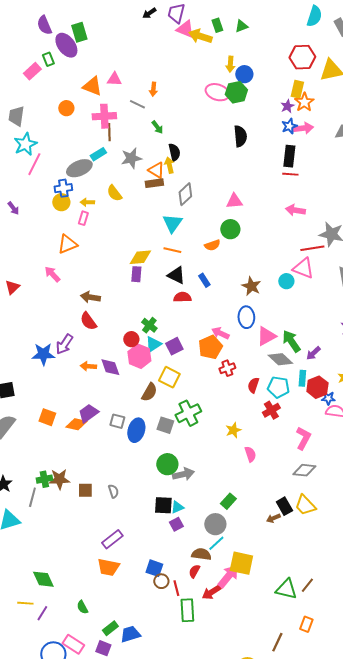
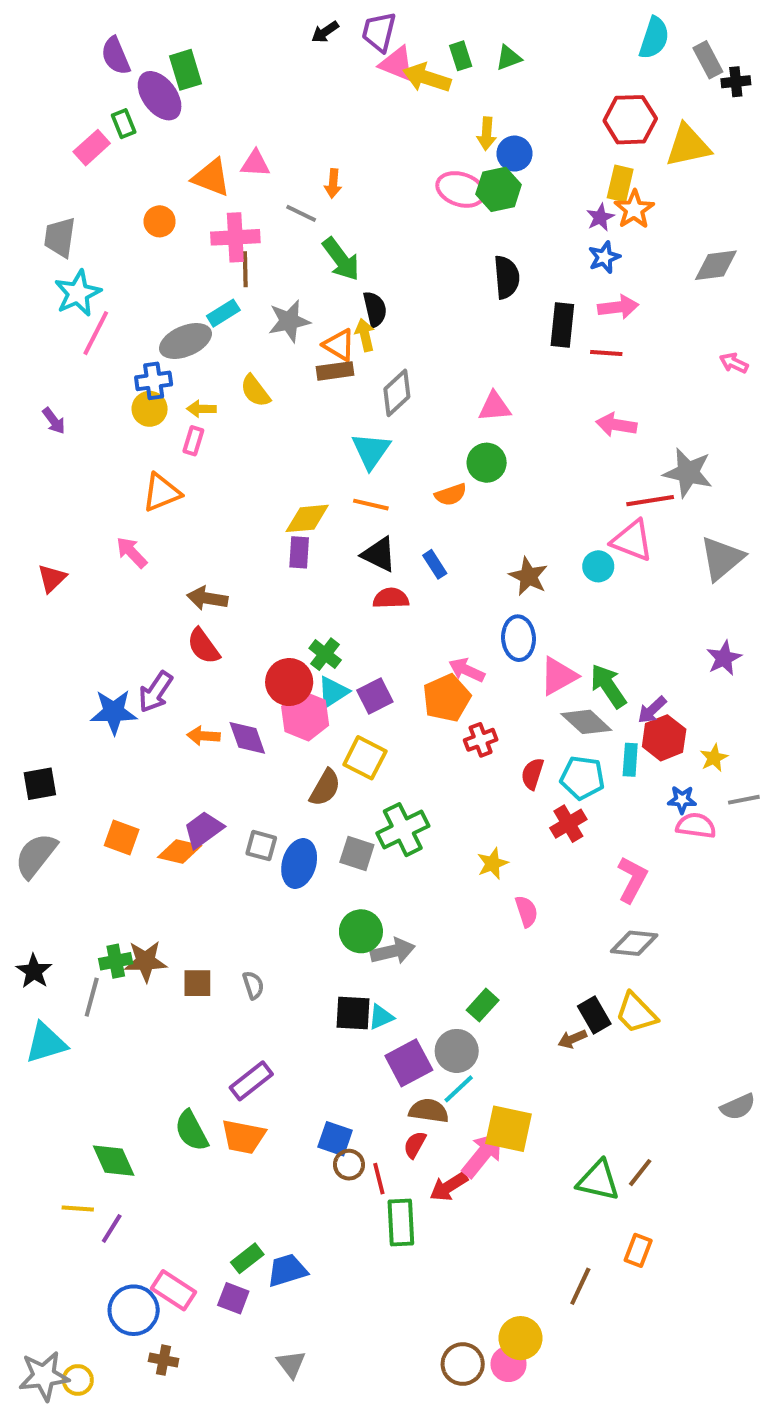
green arrow: (157, 127) -> (341, 259), size x1.6
pink arrow: (303, 128) -> (618, 307), moved
black rectangle: (289, 156) -> (562, 325), moved
red circle: (131, 339) -> (289, 682), size x1.5
red hexagon: (317, 387) -> (664, 738), moved
purple square: (176, 524) -> (409, 1063), moved, size x1.6
green semicircle: (82, 607) -> (191, 1131), moved, size x1.5

